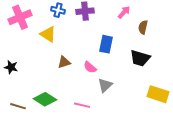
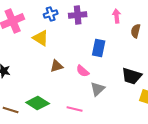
blue cross: (58, 10) -> (51, 14), turned -32
pink arrow: (124, 12) -> (117, 16), turned -48
black trapezoid: (140, 58) -> (132, 76), moved

